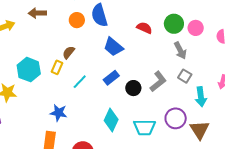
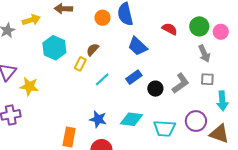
cyan hexagon: (29, 70) -> (54, 48), moved
gray square: (185, 76) -> (207, 79), turned -32
blue star: (59, 113) -> (98, 119), moved
cyan diamond: (111, 120) -> (131, 119), turned 70
brown triangle: (200, 130) -> (219, 134), turned -40

